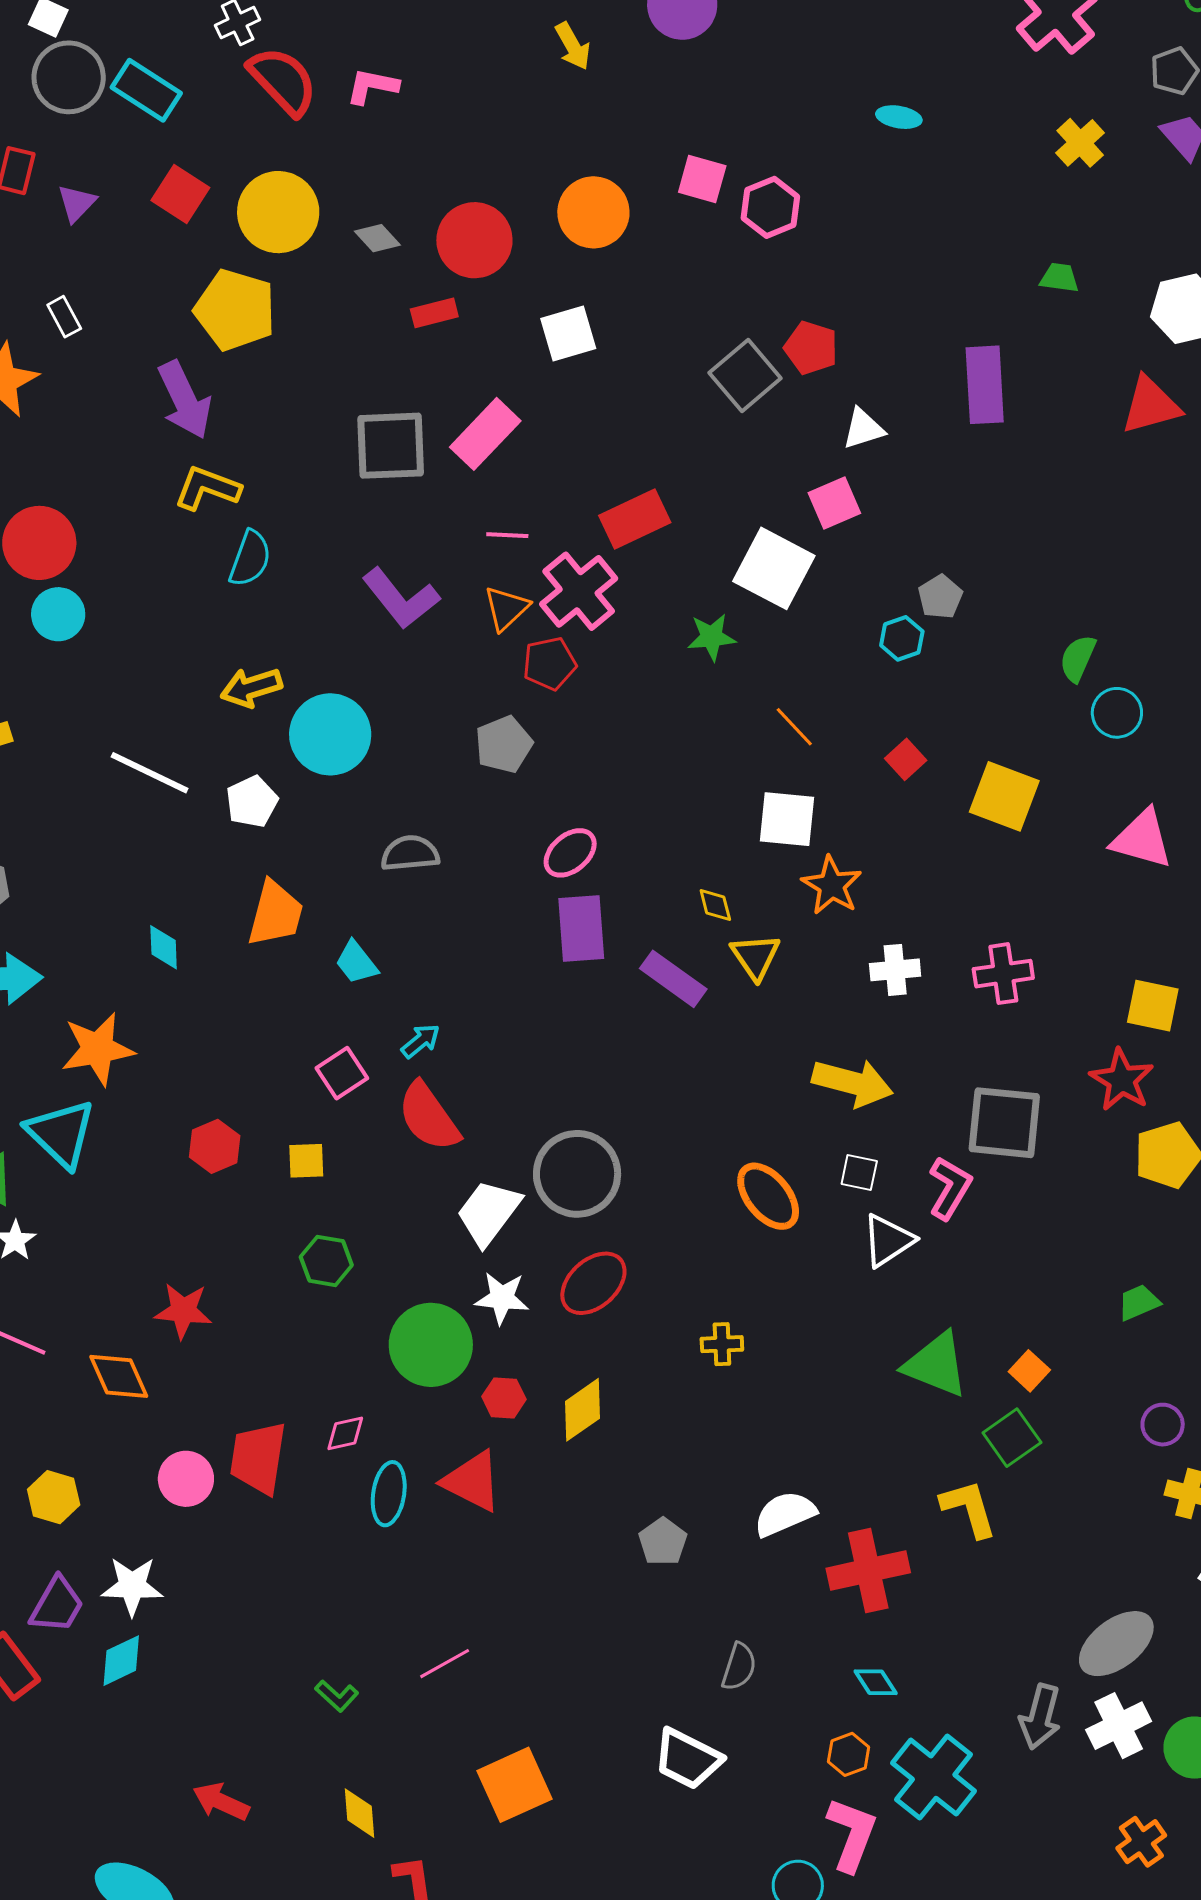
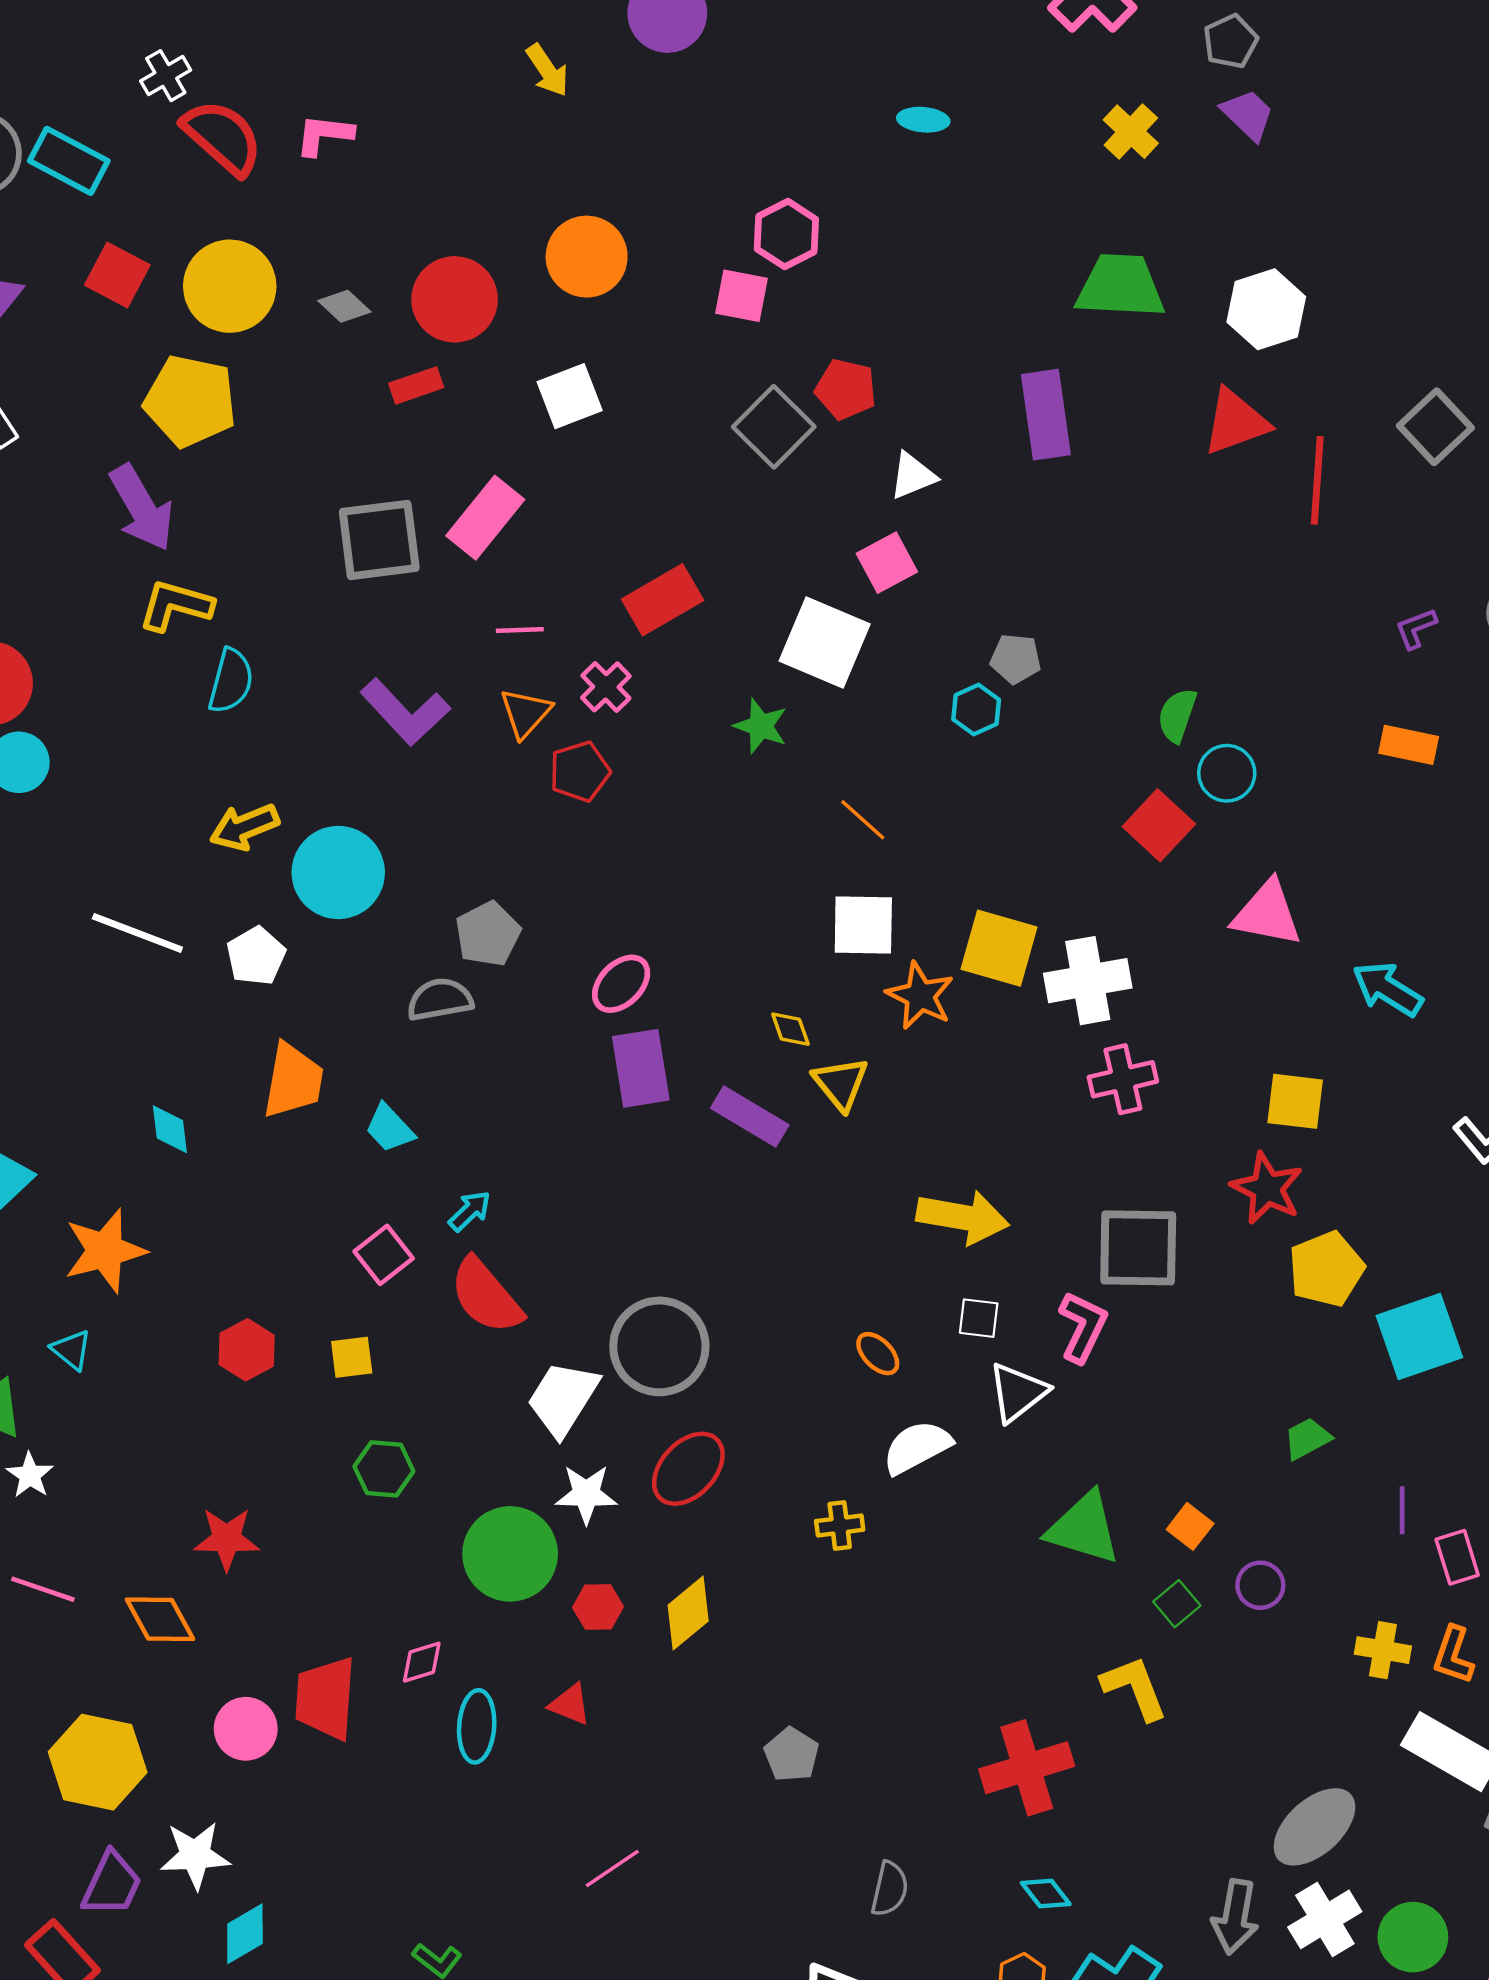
pink square: (702, 179) -> (741, 296), moved
green trapezoid: (1059, 278) -> (1120, 286), size x2.0
pink cross: (579, 591) -> (606, 687), size x0.6
gray pentagon: (940, 597) -> (1016, 659), turned -30
green star: (712, 637) -> (761, 726), turned 30
gray pentagon: (504, 744) -> (488, 934), moved
red square: (906, 759) -> (1159, 825), moved, size x1.5
yellow square: (1004, 796) -> (999, 948), moved
white cross: (895, 970) -> (1088, 981), moved, size x1.5
cyan triangle: (61, 1134) -> (71, 1350), size x0.5
orange ellipse: (768, 1196) -> (878, 1354), size x0.6
purple circle: (1163, 1425) -> (1260, 1585), moved
green square: (1012, 1438) -> (1177, 1604), size x0.7
red triangle: (472, 1481) -> (570, 1704), size x0.6
yellow hexagon: (54, 1497) -> (98, 1762), size x1.6
white semicircle: (785, 1514) -> (917, 1447), moved
cyan diamond: (121, 1661) -> (245, 1934), moved
pink line: (445, 1664) -> (612, 1869), moved

